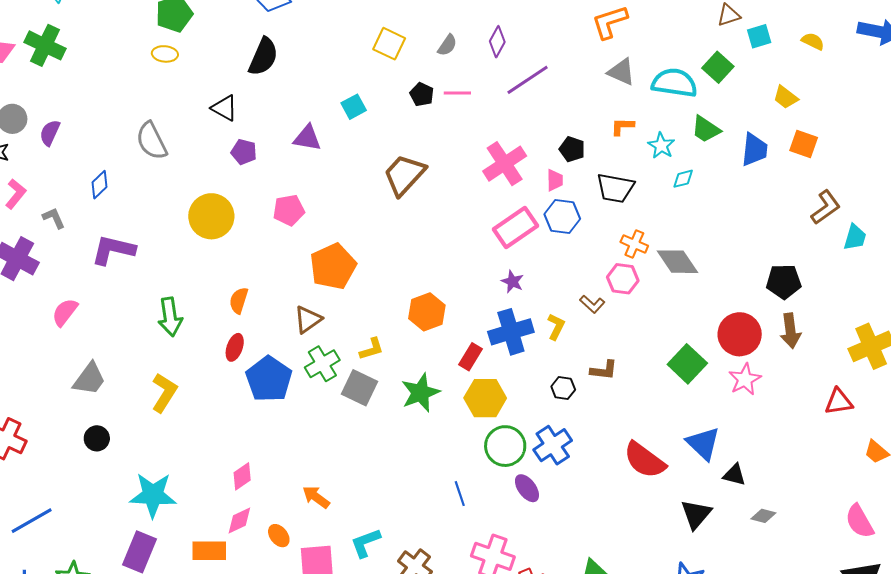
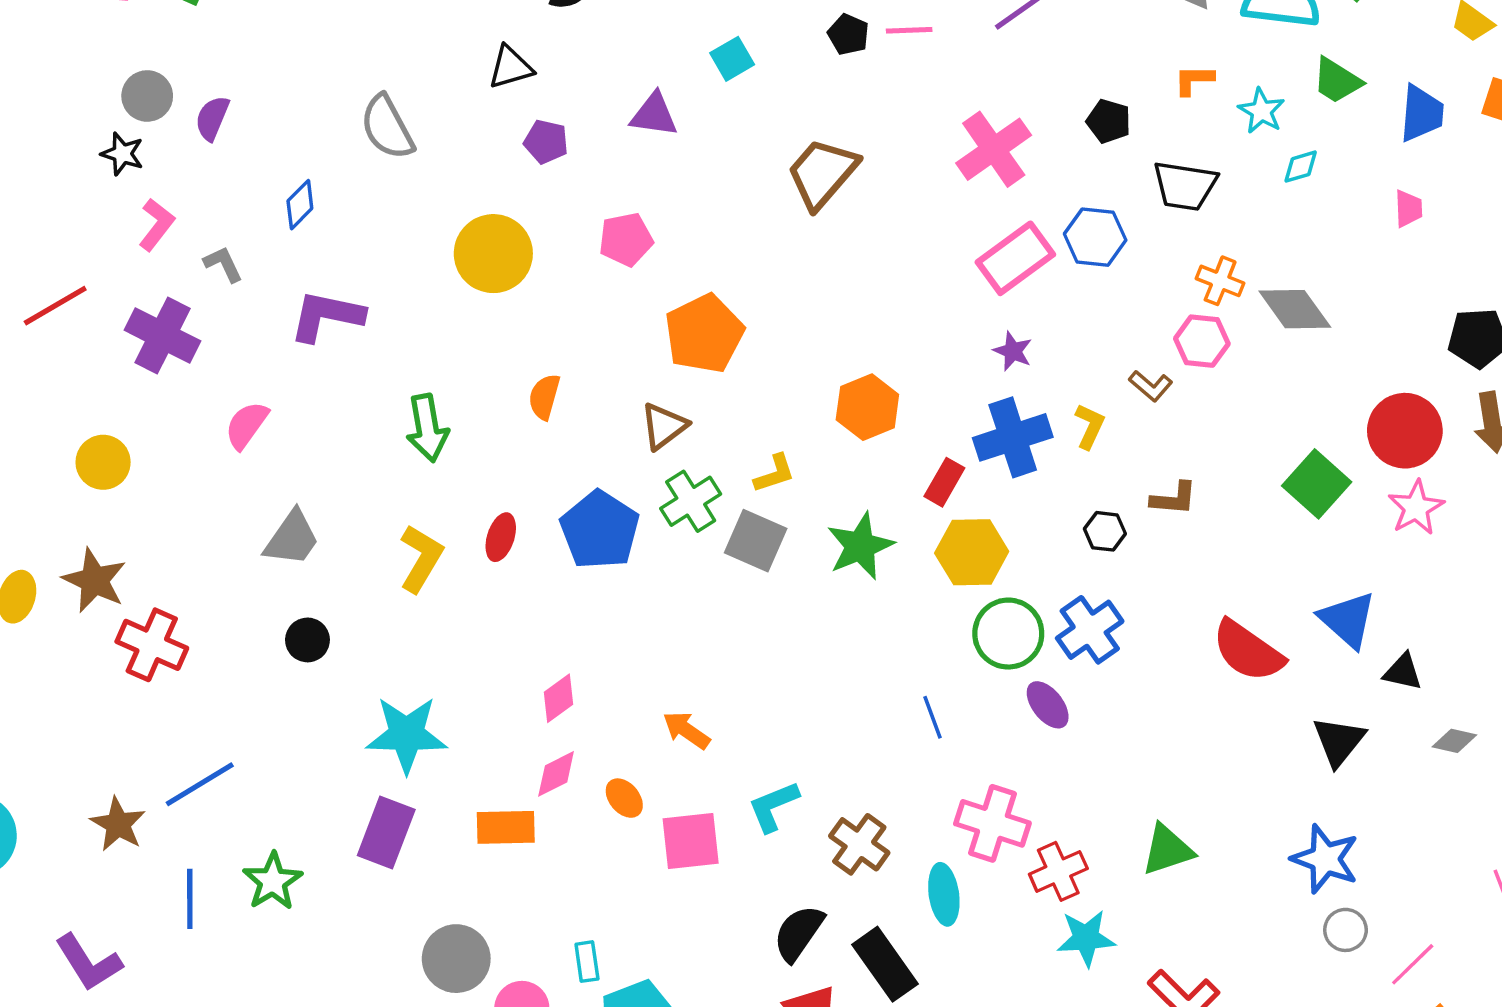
black triangle: (224, 108) -> (511, 67), turned -44
pink trapezoid: (555, 180) -> (1408, 209), moved
red ellipse: (235, 347) -> (501, 537), moved

